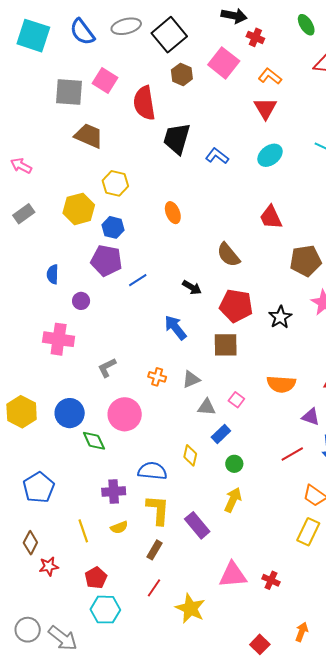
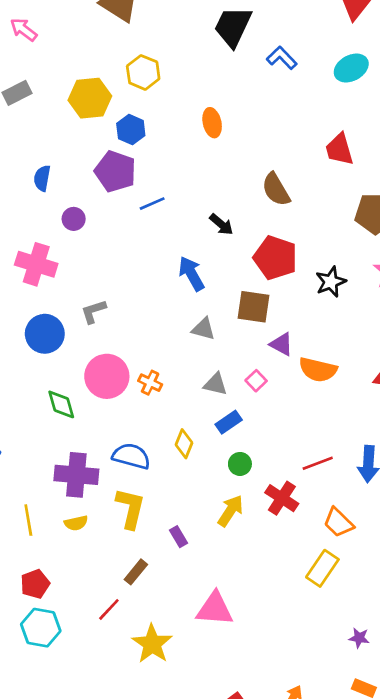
orange cross: (157, 377) -> (150, 383), moved
gray triangle: (191, 379) -> (203, 329), moved, turned 30
blue circle: (70, 413) -> (45, 334), moved
purple triangle: (311, 417) -> (281, 344), moved
purple cross: (114, 491) -> (76, 475), size x1.4
purple rectangle: (197, 525) -> (178, 537), size x0.6
brown rectangle: (155, 550) -> (136, 572), moved
red cross: (271, 580) -> (282, 498), moved, size x1.4

